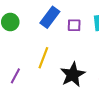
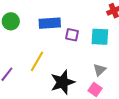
blue rectangle: (50, 17) -> (50, 23), turned 40

